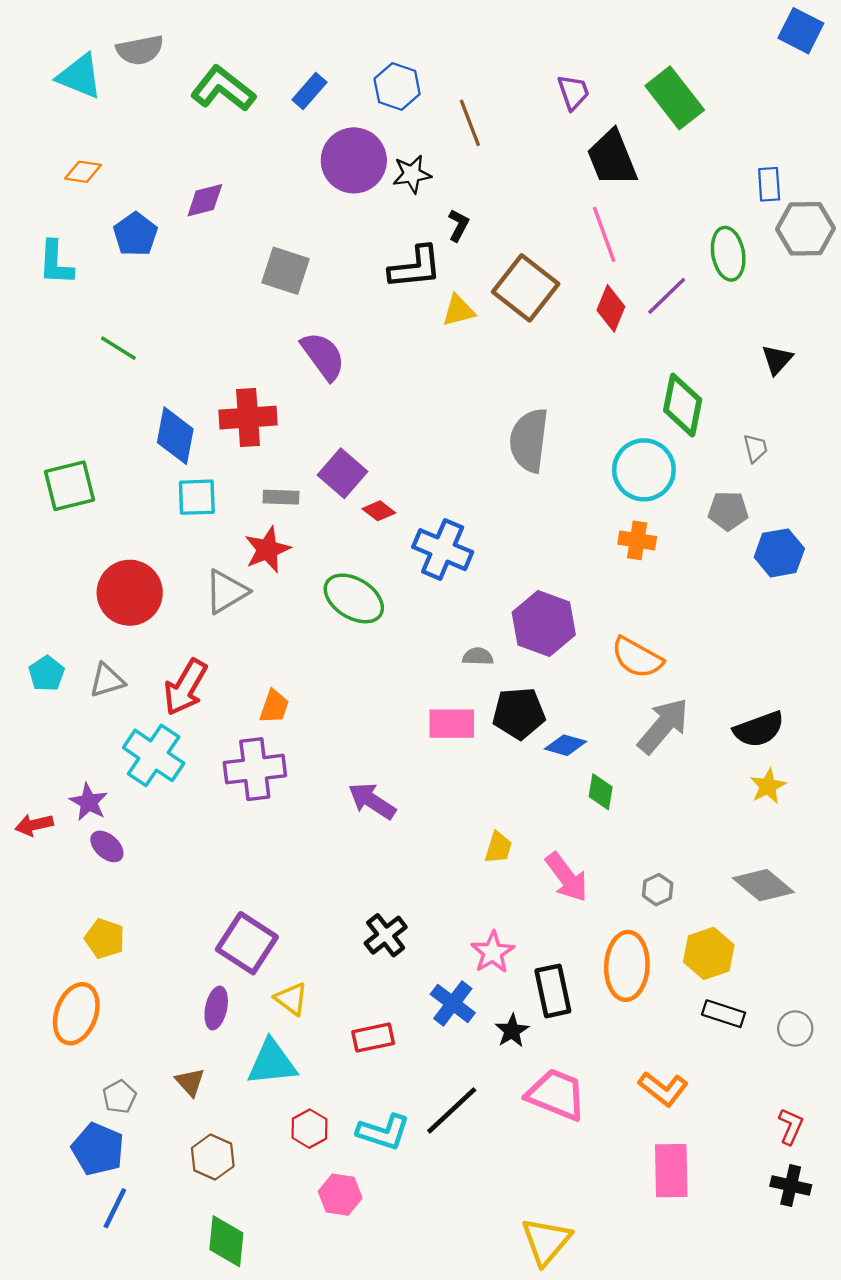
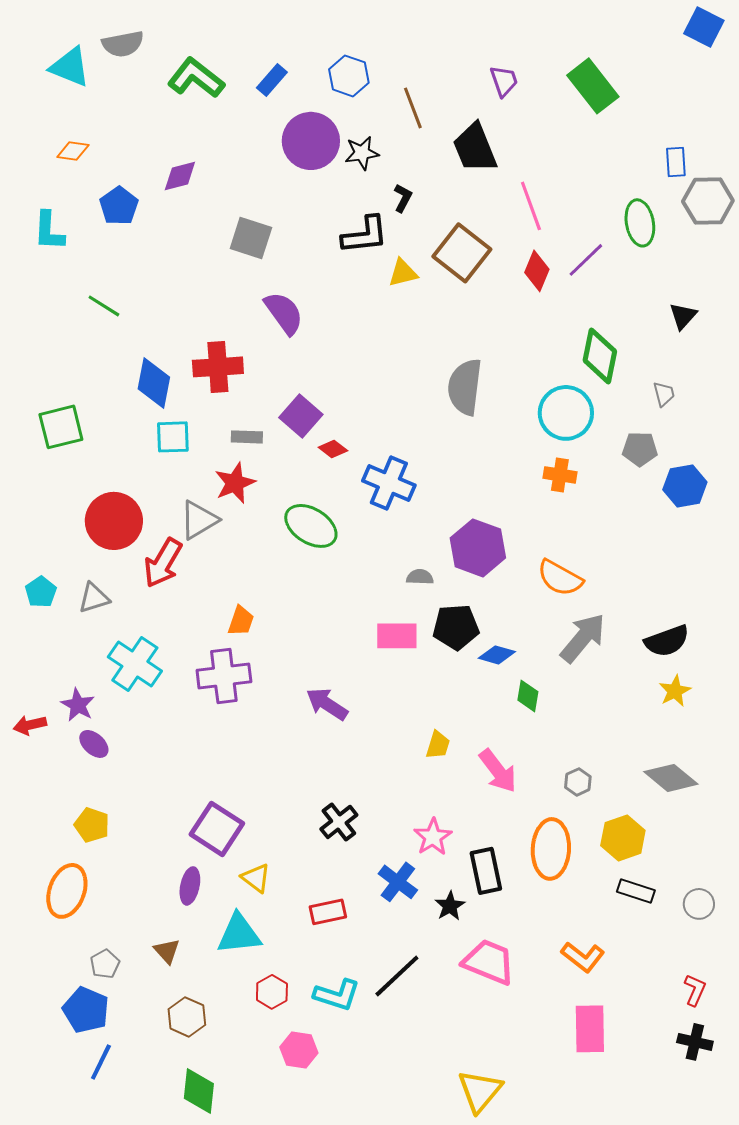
black trapezoid: (612, 158) -> (475, 148), moved
red arrow: (185, 687) -> (163, 563), moved

